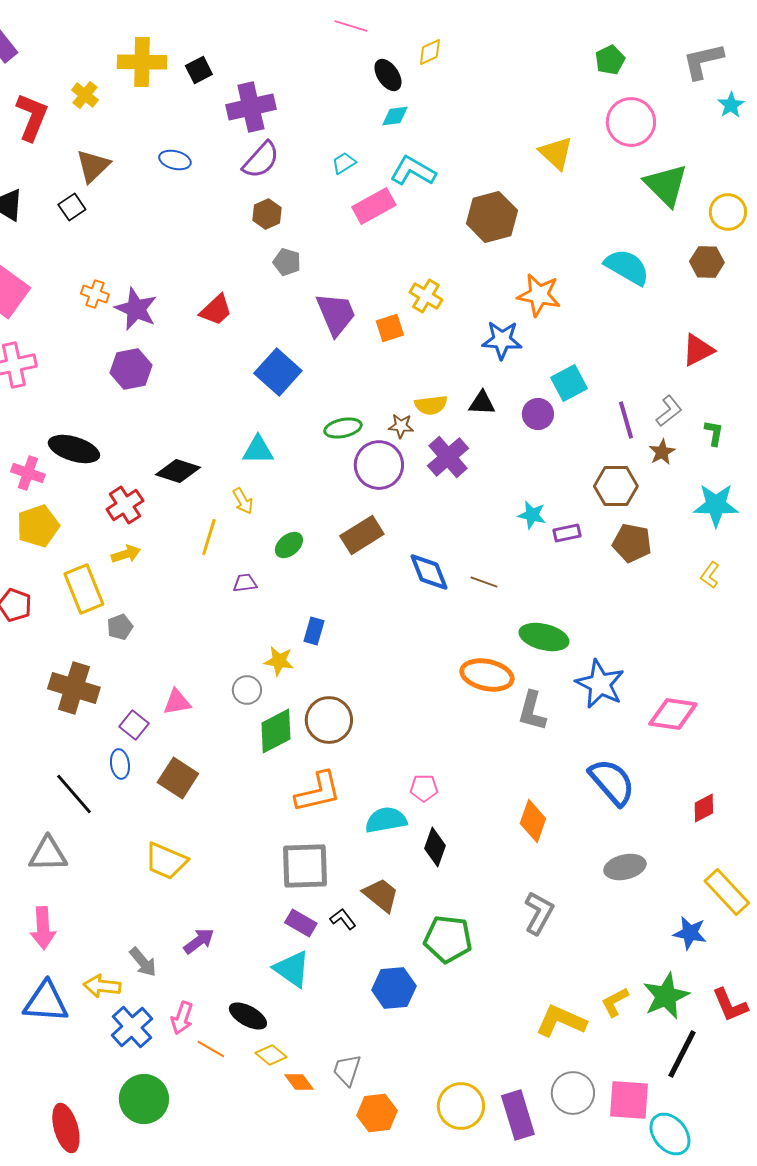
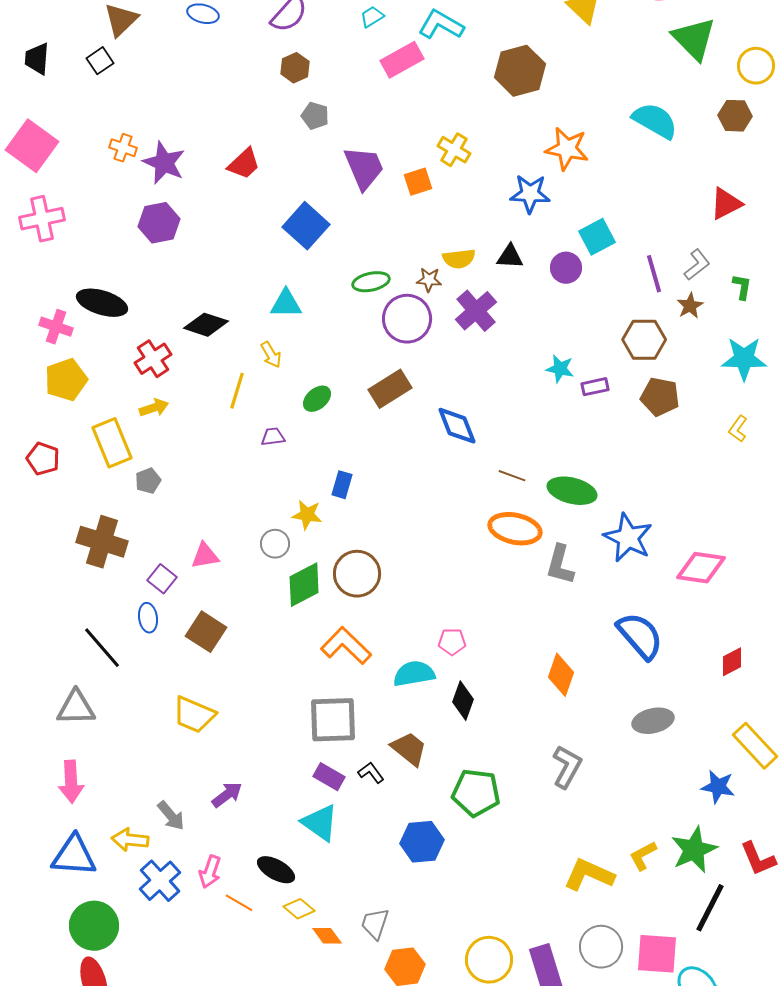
brown line: (484, 582) -> (512, 476), moved
orange L-shape: (318, 792) -> (346, 646), turned -123
green circle: (144, 1099) -> (94, 926), moved

